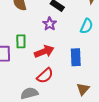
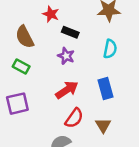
green rectangle: (21, 41) -> (21, 67), moved, turned -48
brown triangle: (83, 89) -> (103, 125), moved

